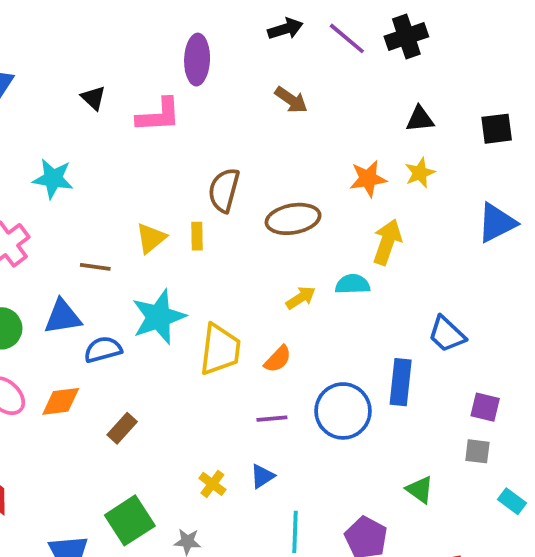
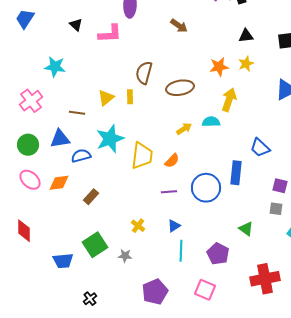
blue triangle: (262, 476) -> (174, 226), moved

